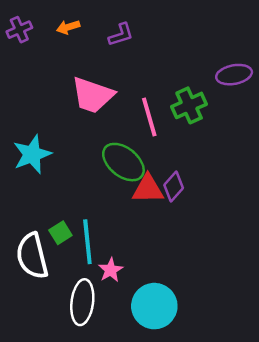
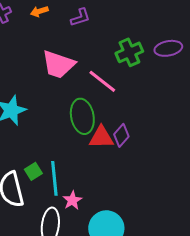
green cross: (189, 105) -> (129, 52), moved
pink line: (149, 117) -> (102, 81), turned -36
green ellipse: (123, 162) -> (82, 116), turned 40

